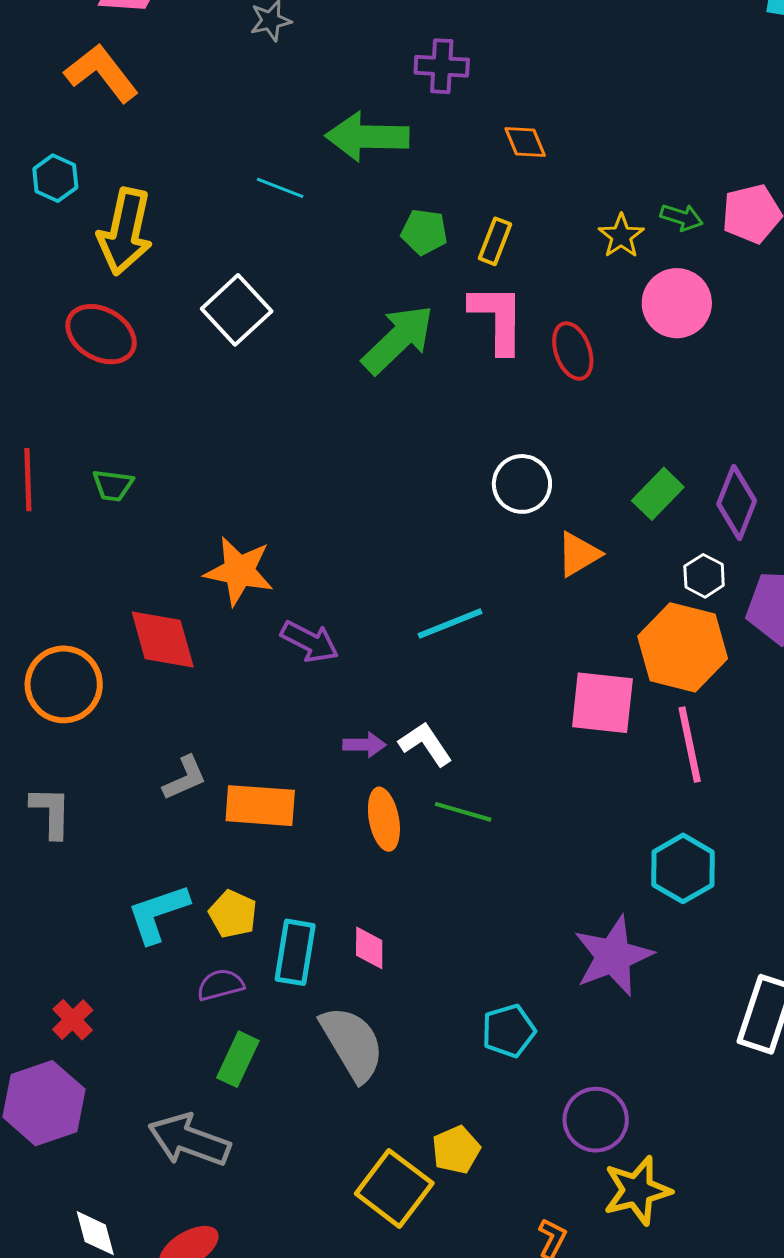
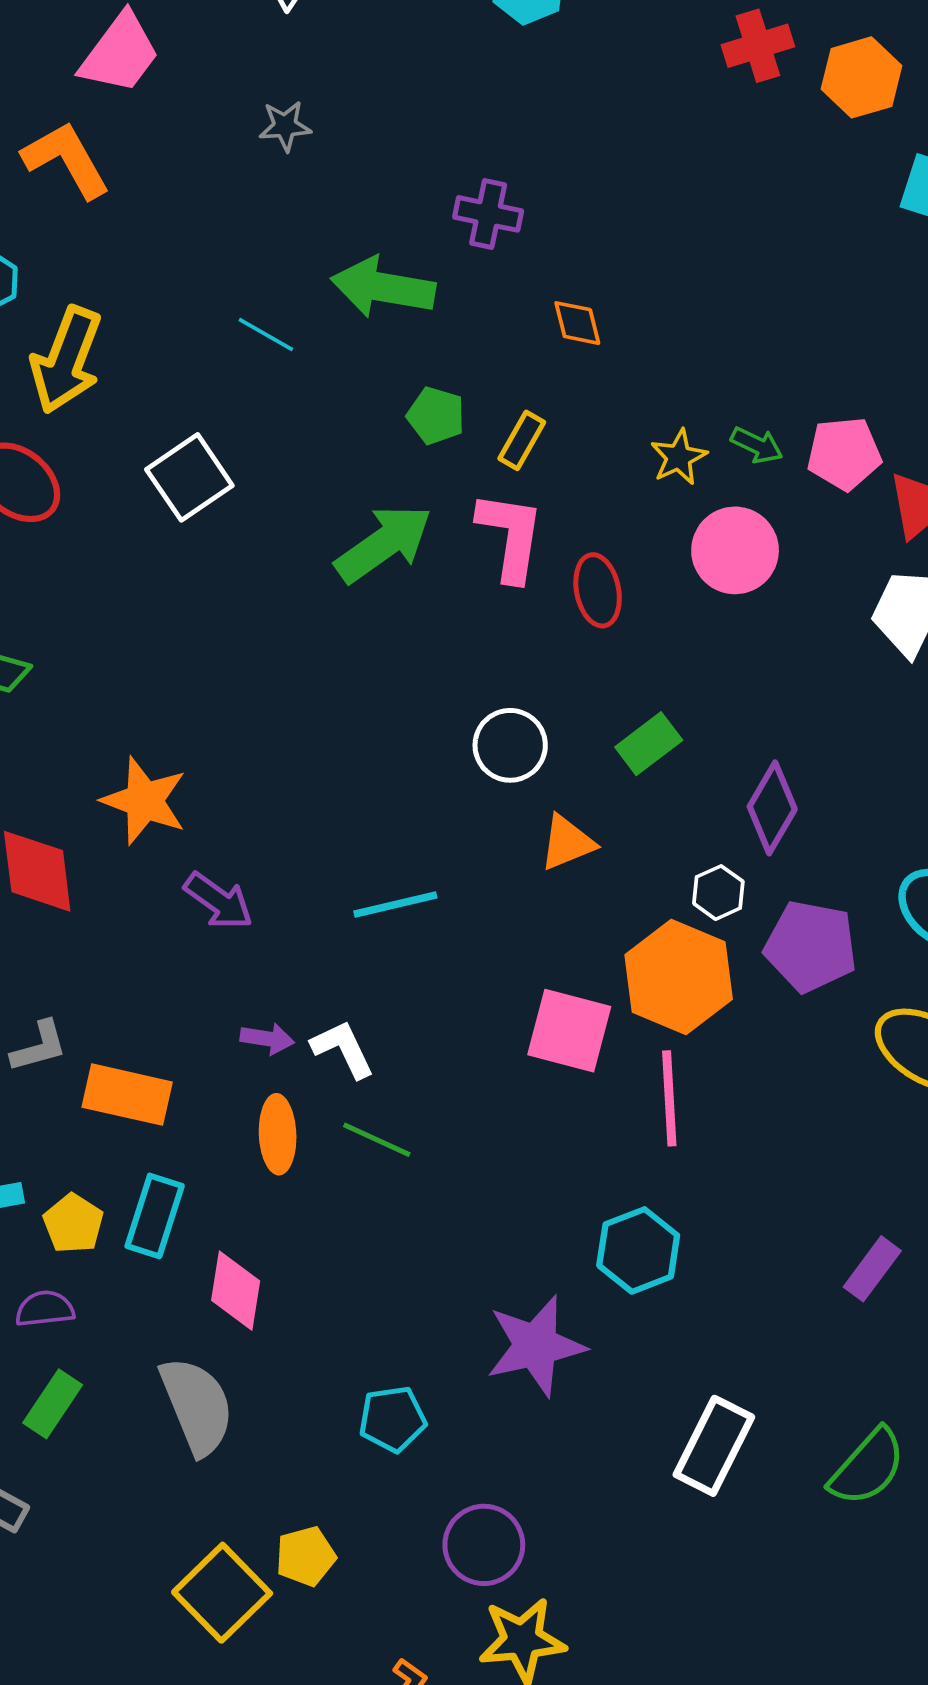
green rectangle: (658, 494) -> (649, 744), moved
pink diamond: (369, 948) -> (236, 1291), size x1.4
cyan rectangle: (295, 952) -> (155, 1216), moved

